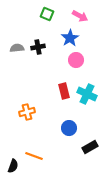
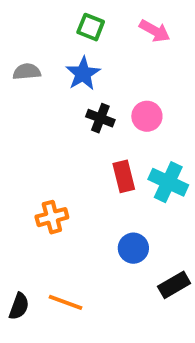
blue star: (70, 38) -> (83, 74), moved
black cross: (38, 47) -> (100, 118), moved, turned 32
gray semicircle: (17, 48) -> (27, 72), moved
black semicircle: (13, 166) -> (19, 306), moved

